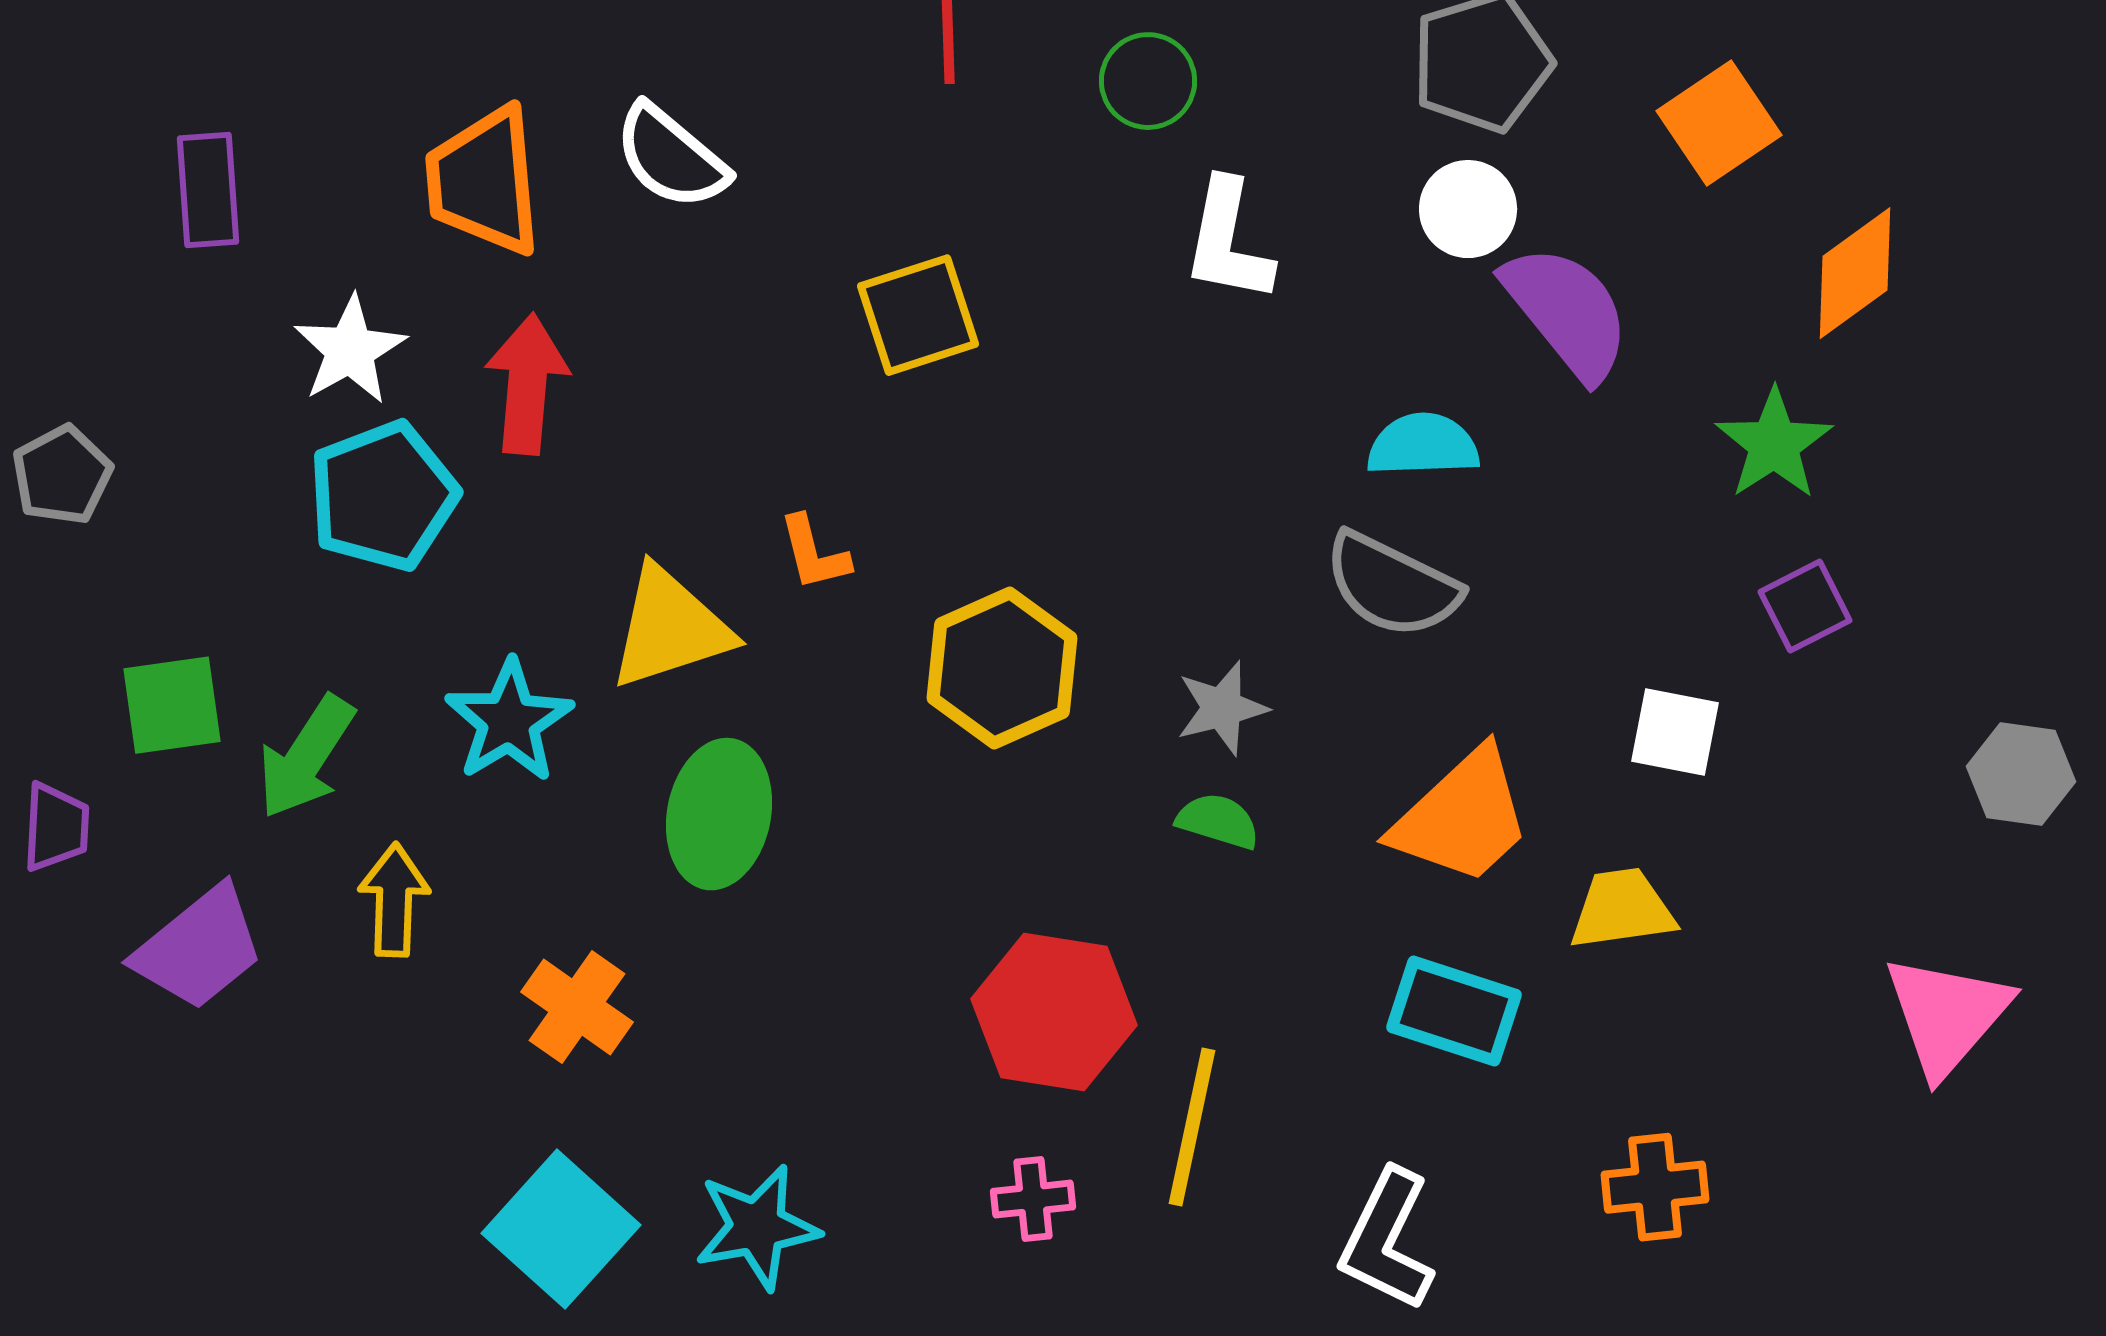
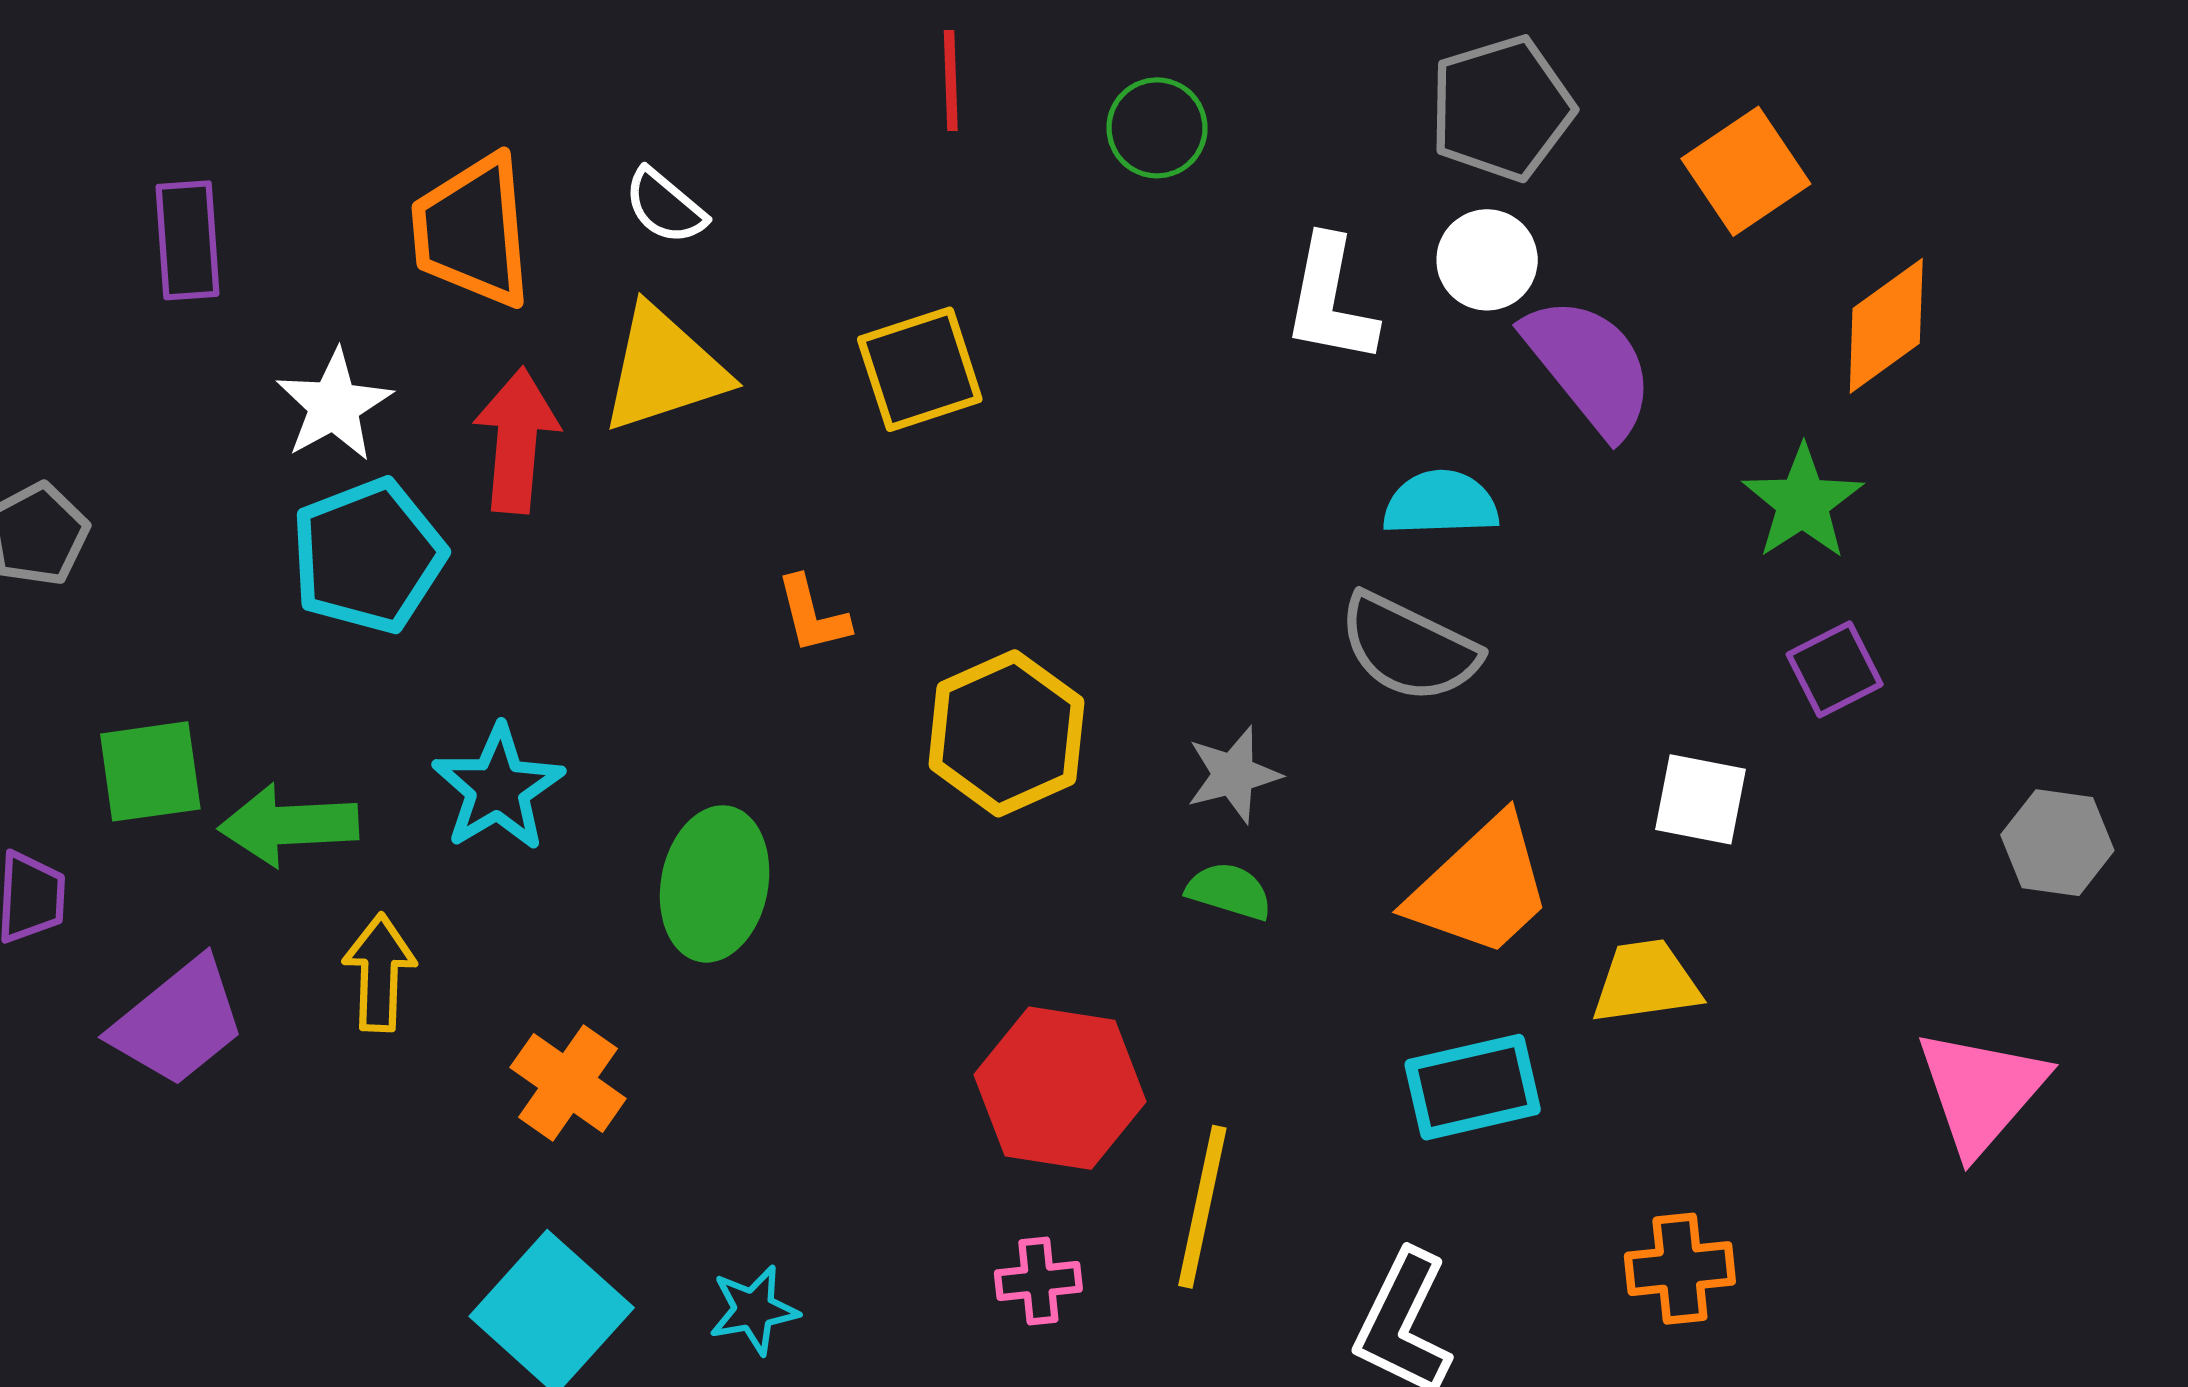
white semicircle: (671, 157) -> (665, 206), size x0.7
white L-shape: (1228, 241) -> (1330, 300), moved
yellow triangle: (670, 628) -> (664, 369), moved
green arrow: (306, 757) -> (289, 825), turned 54
cyan rectangle: (1454, 1011) -> (1473, 1087), turned -31
cyan star: (757, 1227) -> (754, 1310), size x0.7

